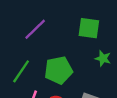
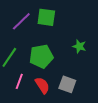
green square: (89, 28) -> (46, 17), moved

